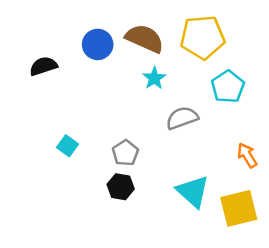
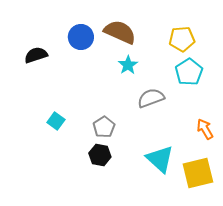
yellow pentagon: (203, 37) -> (182, 39), moved, size x0.7

